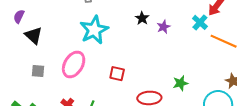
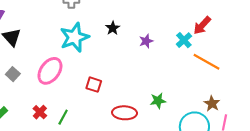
black star: (142, 18) -> (113, 28), moved
gray square: (38, 71) -> (13, 74), turned 32

